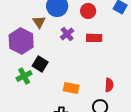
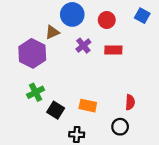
brown triangle: (39, 22) -> (52, 32), turned 40
black square: (40, 64) -> (56, 110), moved

